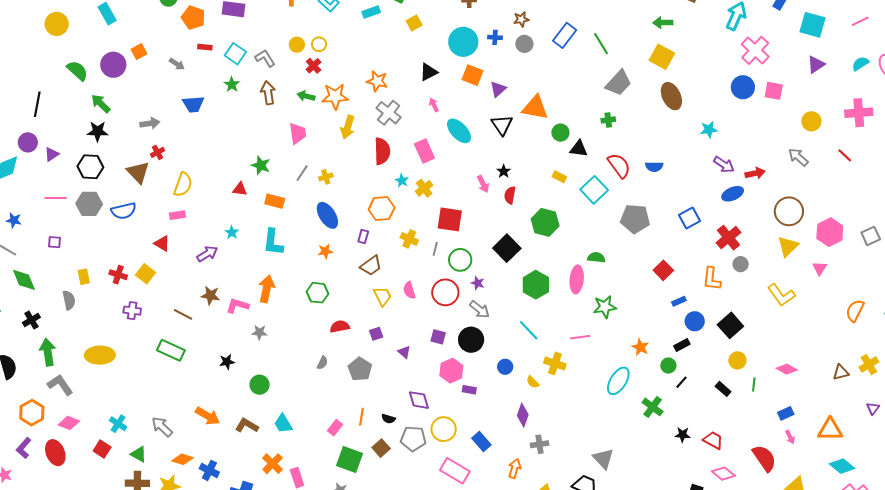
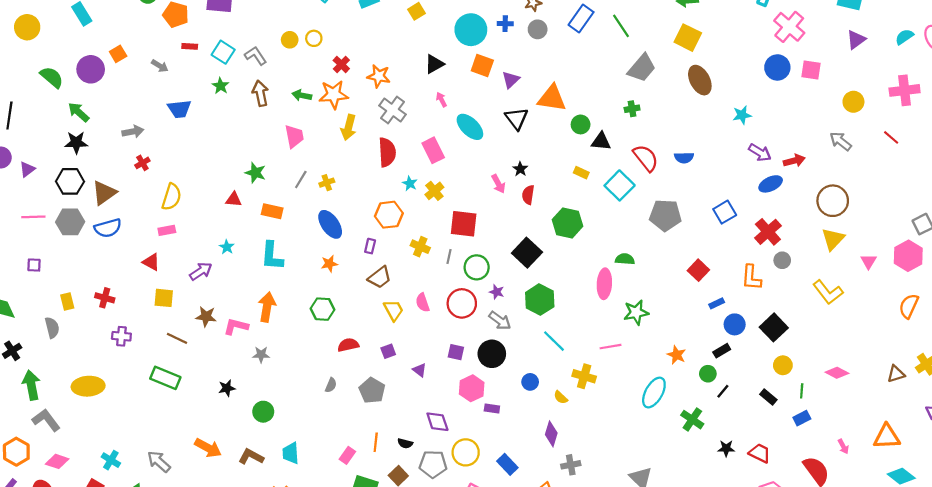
red cross: (314, 66) -> (341, 65), moved
brown triangle: (138, 172) -> (104, 193), moved, turned 40
pink hexagon: (830, 232) -> (908, 256), moved
yellow square: (145, 274) -> (164, 298), moved, turned -30
green hexagon: (536, 285) -> (540, 300), moved
blue rectangle: (786, 413) -> (802, 418), moved
cyan trapezoid: (283, 424) -> (291, 453), turned 30

